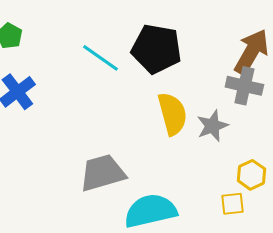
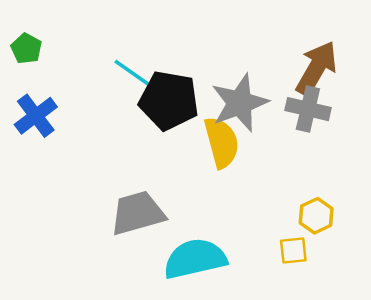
black pentagon: (156, 49) -> (169, 100), moved
gray star: (212, 126) -> (240, 103), moved, size x1.5

